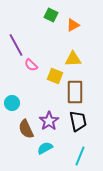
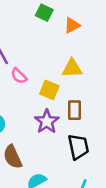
brown rectangle: (75, 92) -> (75, 110), size x0.7
purple star: (49, 121) -> (47, 121), moved

